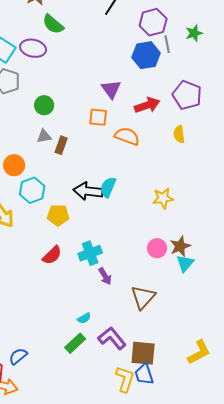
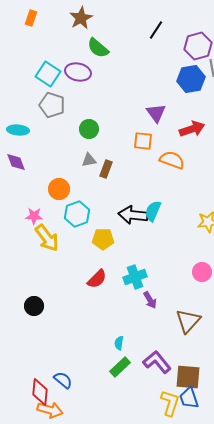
cyan semicircle: (84, 318) -> (119, 343), moved, turned 128
blue semicircle: (18, 356) -> (63, 380), turned 78

